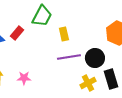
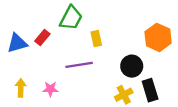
purple line: (69, 57) -> (79, 65), moved

